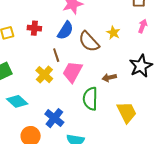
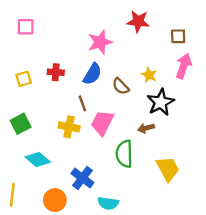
pink arrow: (143, 26) -> (184, 66), size x1.5
brown semicircle: (89, 42) -> (121, 86), size x0.7
black star: (141, 66) -> (161, 102), moved
yellow cross: (44, 75) -> (69, 127), turned -30

